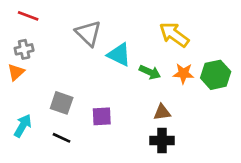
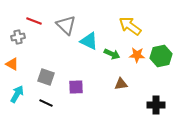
red line: (28, 16) -> (34, 21), moved
orange triangle: (16, 72) -> (12, 64), moved, turned -48
black cross: (162, 140) -> (156, 105), moved

